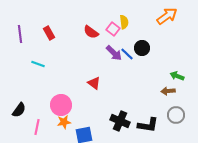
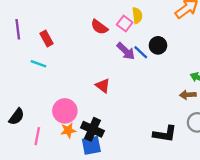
red rectangle: (49, 33) -> (46, 38), moved
black cross: (120, 121) -> (92, 129), moved

